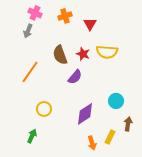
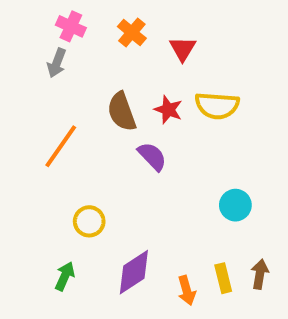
orange cross: (65, 16) -> (132, 32), turned -32
purple semicircle: (75, 77) -> (152, 156), turned -84
purple diamond: (85, 114) -> (134, 272), moved
brown arrow: (128, 124) -> (260, 274), moved
yellow rectangle: (110, 137) -> (223, 278), turned -40

